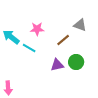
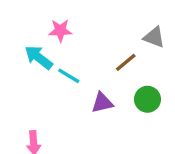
pink star: (37, 29) -> (60, 31), moved
purple triangle: (57, 65) -> (102, 103), moved

